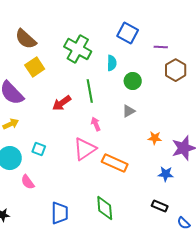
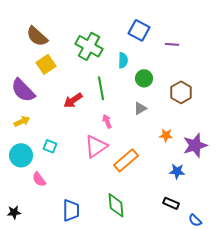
brown hexagon: (176, 70) -> (181, 92), moved
orange rectangle: (115, 163) -> (126, 160), turned -65

